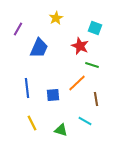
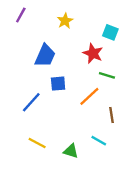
purple line: (18, 29) -> (21, 15), moved
blue line: (27, 88) -> (31, 102), turned 48
blue square: (53, 95) -> (58, 84), moved
yellow line: (32, 123) -> (37, 143), turned -35

